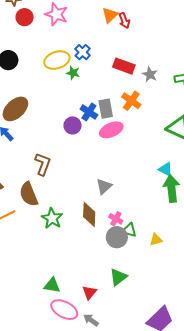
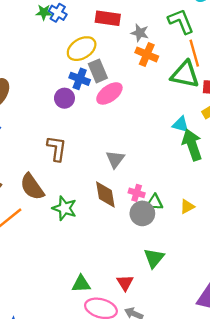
yellow ellipse: (57, 60) -> (82, 49), moved
green star: (73, 73) -> (44, 12), moved
gray star: (150, 74) -> (140, 33), moved
orange cross: (131, 101) -> (147, 54), moved
brown L-shape: (43, 164) -> (57, 148), moved

